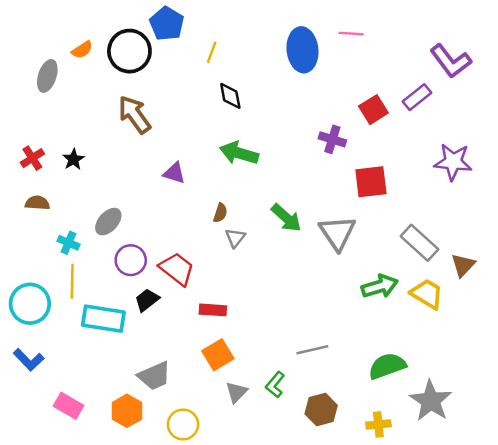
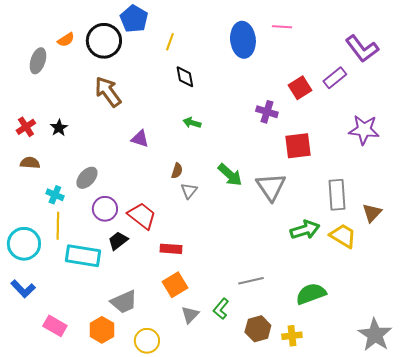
green arrow: (239, 153) -> (192, 123), size x0.6
gray rectangle: (420, 243) -> (337, 195), turned 44
gray star: (431, 401) -> (375, 335), moved
yellow cross: (378, 424) -> (292, 336), moved

